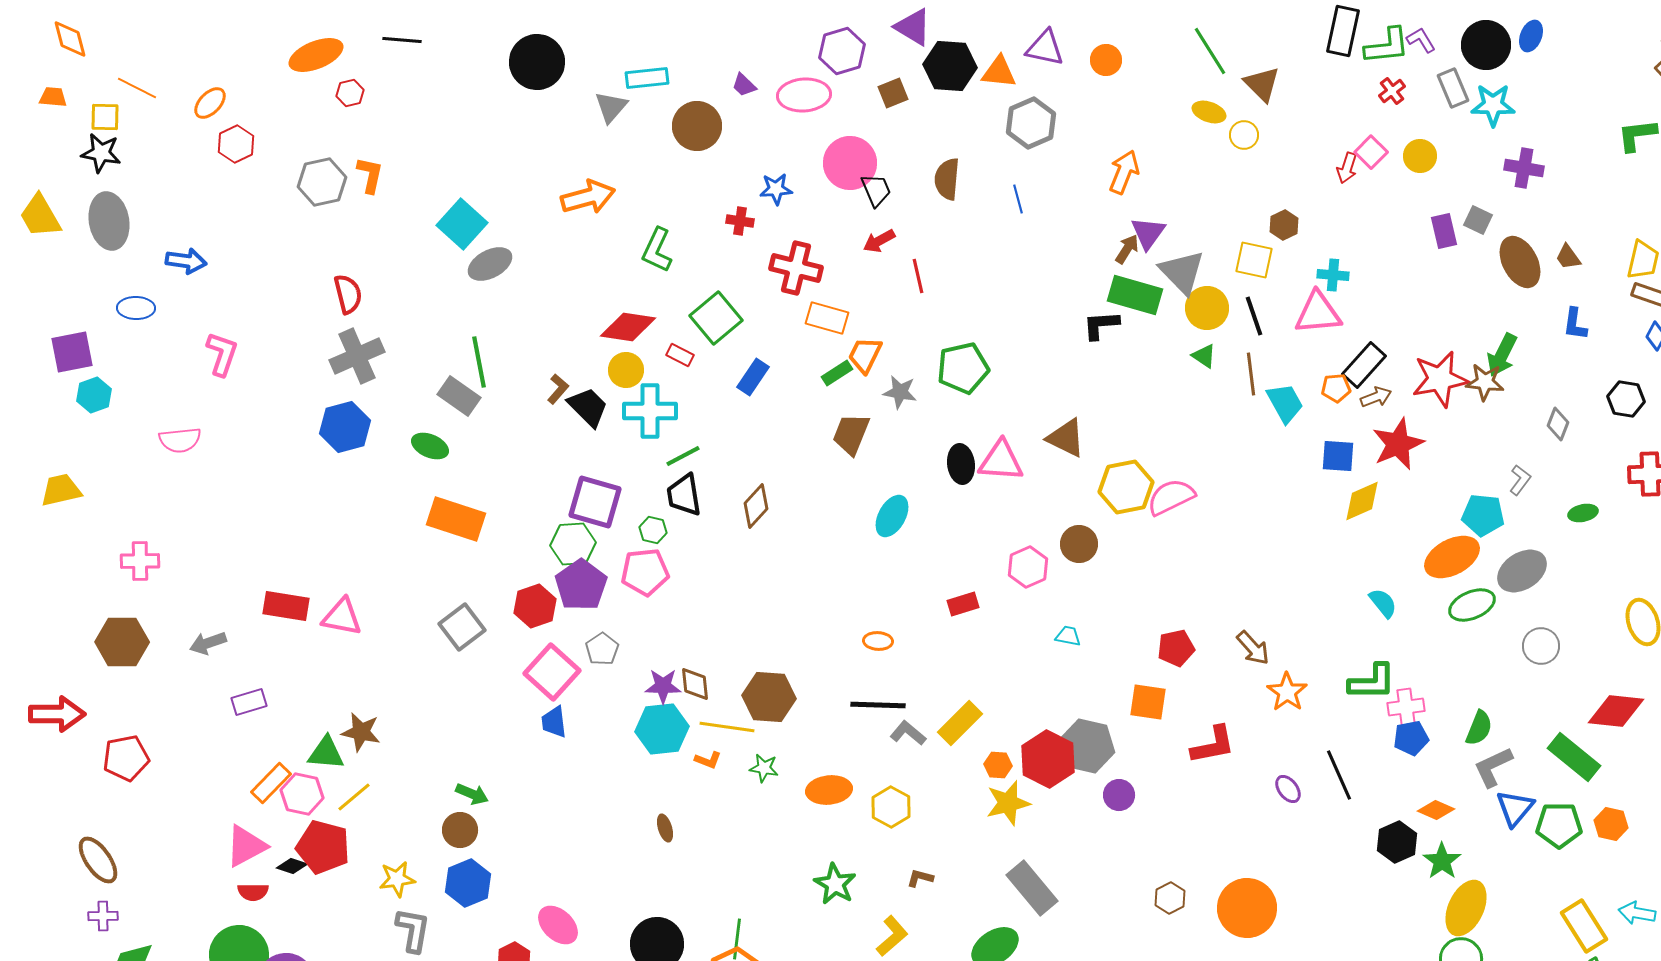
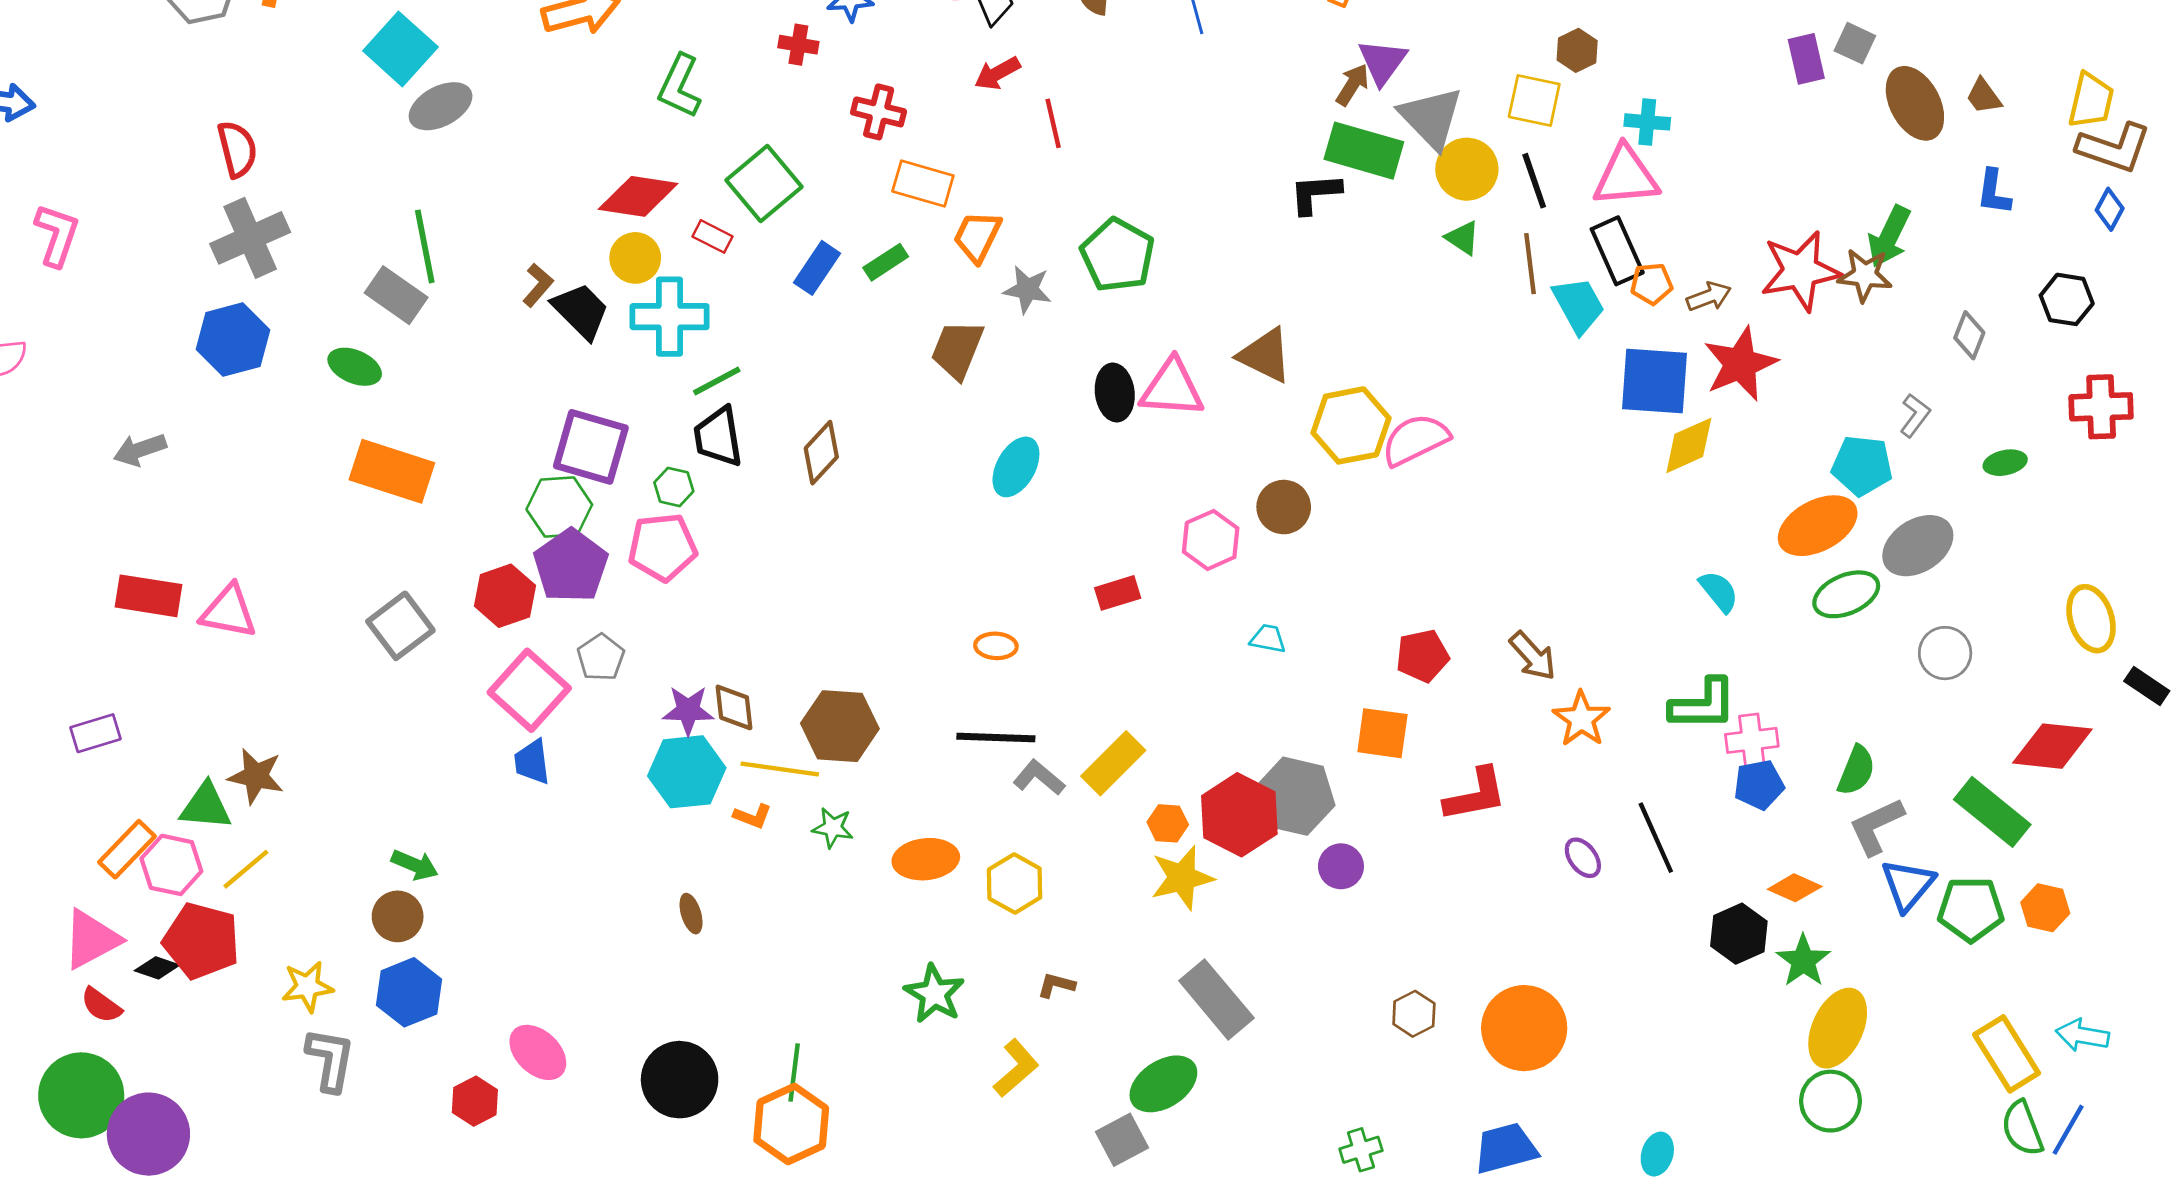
red cross: (796, 268) -> (879, 112), size x0.7
black rectangle: (1364, 365) -> (1617, 251), moved, turned -66
green pentagon: (963, 368) -> (1118, 255), turned -30
green rectangle: (837, 373) -> (886, 262), moved
blue square: (1338, 456) -> (1654, 381), size x1.5
gray arrow: (208, 643) -> (140, 450), moved
red semicircle: (253, 892) -> (101, 1005), turned 36

